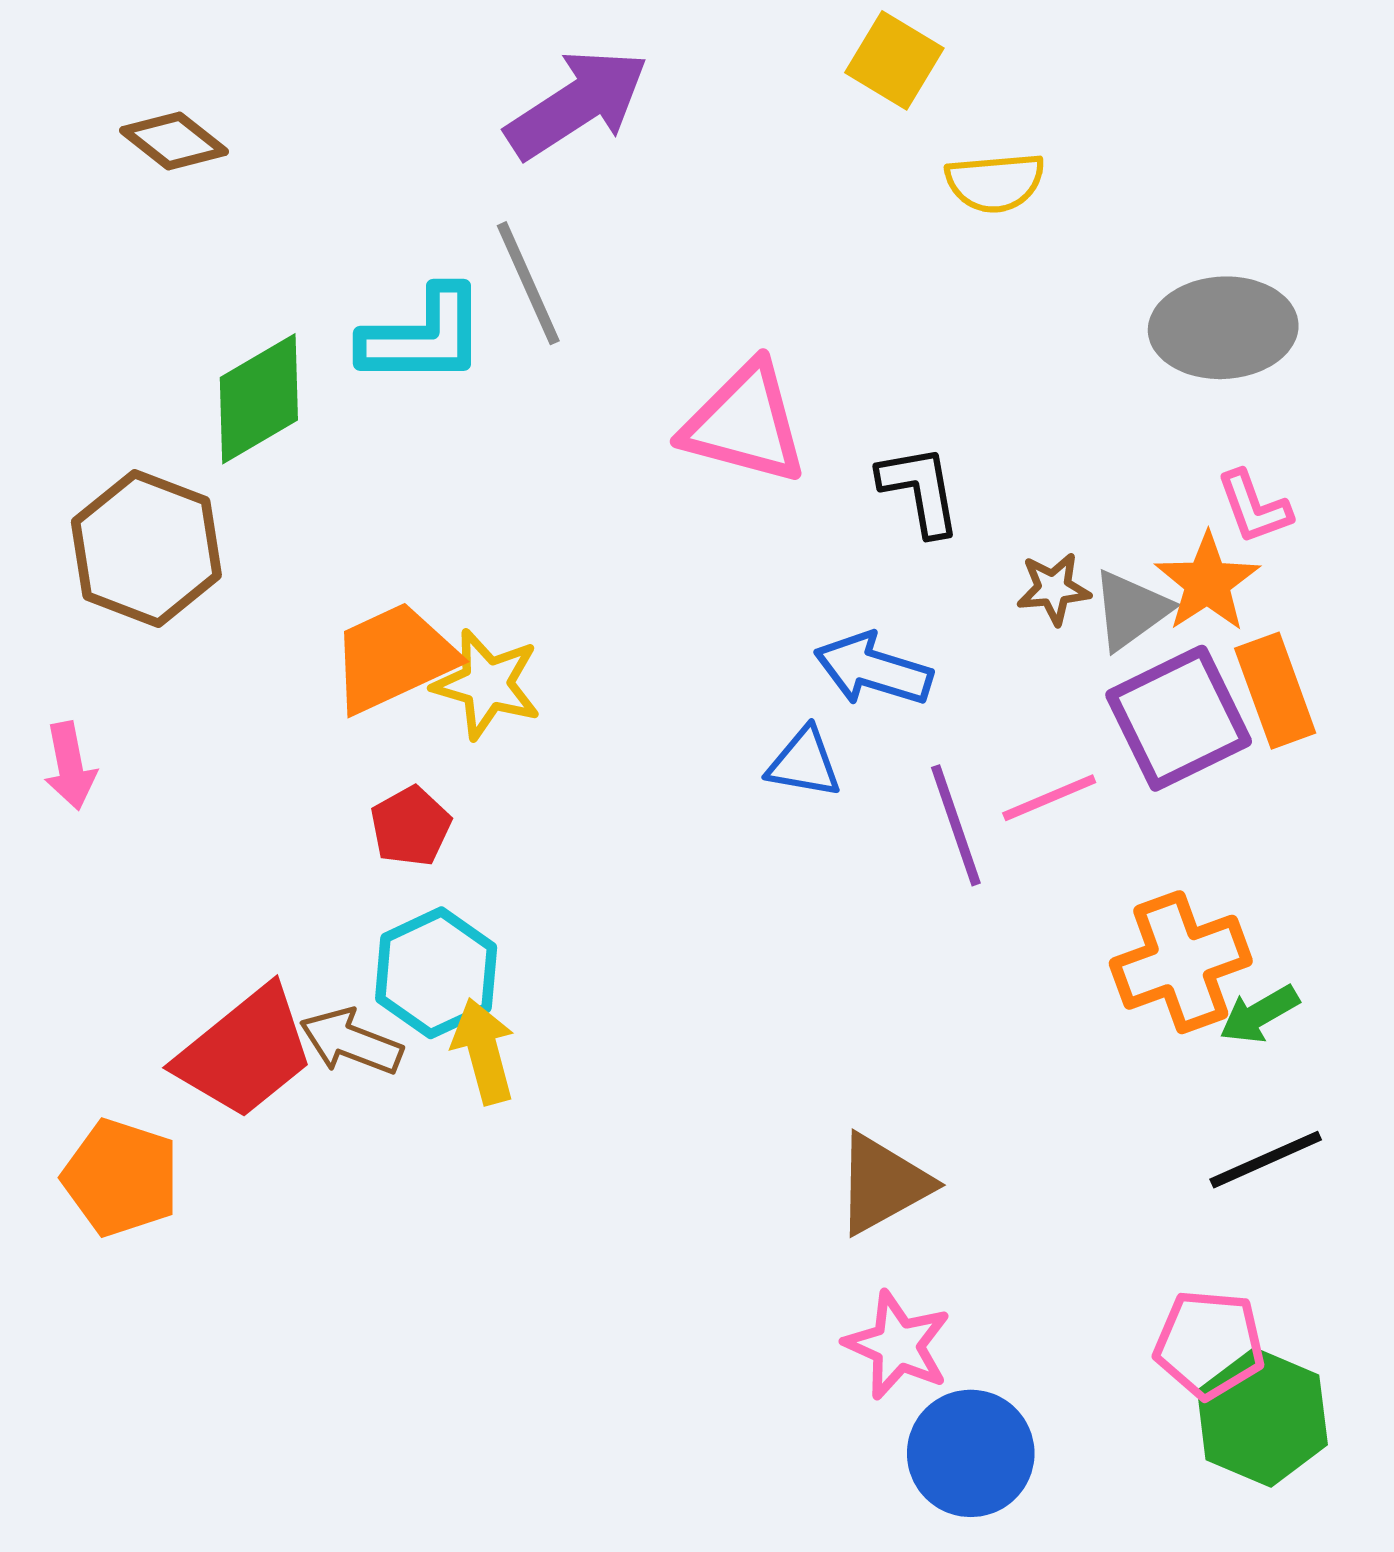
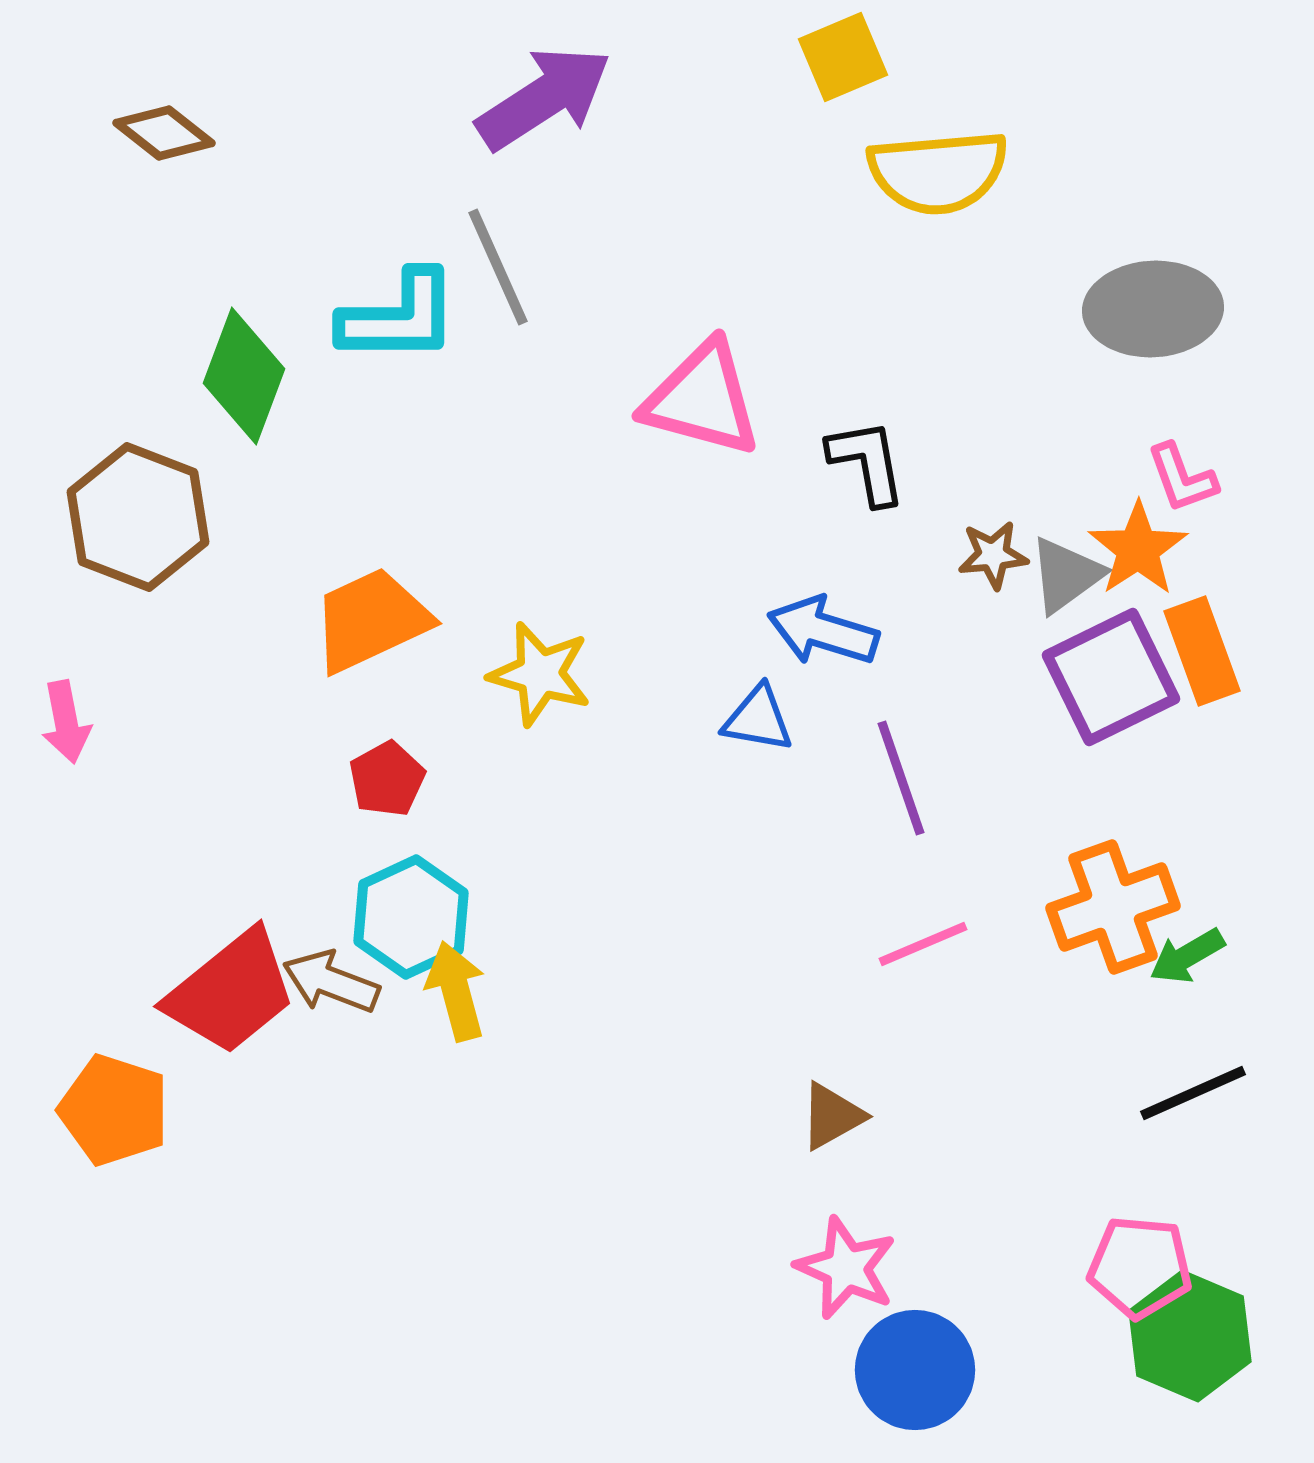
yellow square: (894, 60) -> (843, 57), turned 36
yellow semicircle: (995, 182) -> (938, 172), size x1.5
green diamond: (259, 399) -> (244, 376), turned -39
yellow star: (487, 684) -> (540, 674), moved
pink line: (1049, 798) -> (923, 944), moved
brown triangle: (883, 1184) -> (832, 1116), size x0.7

